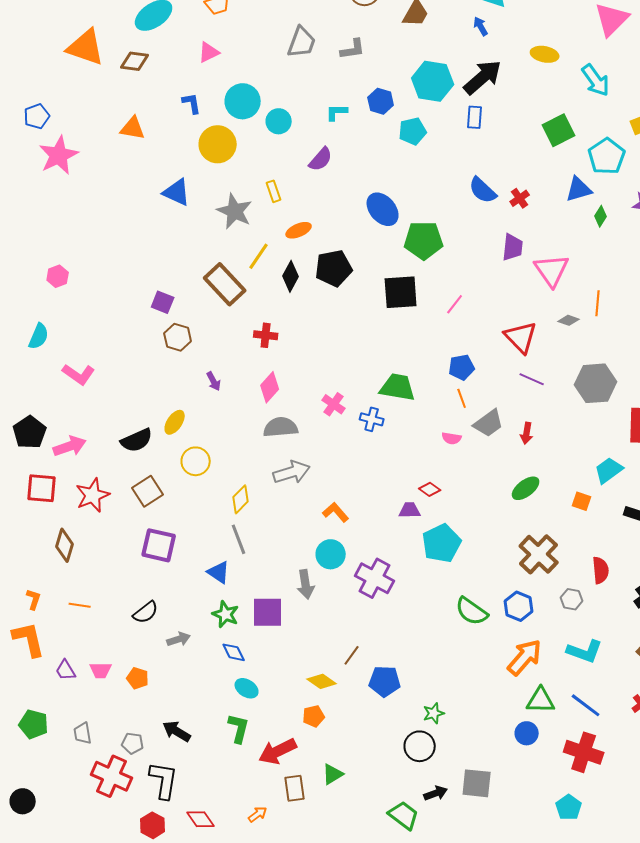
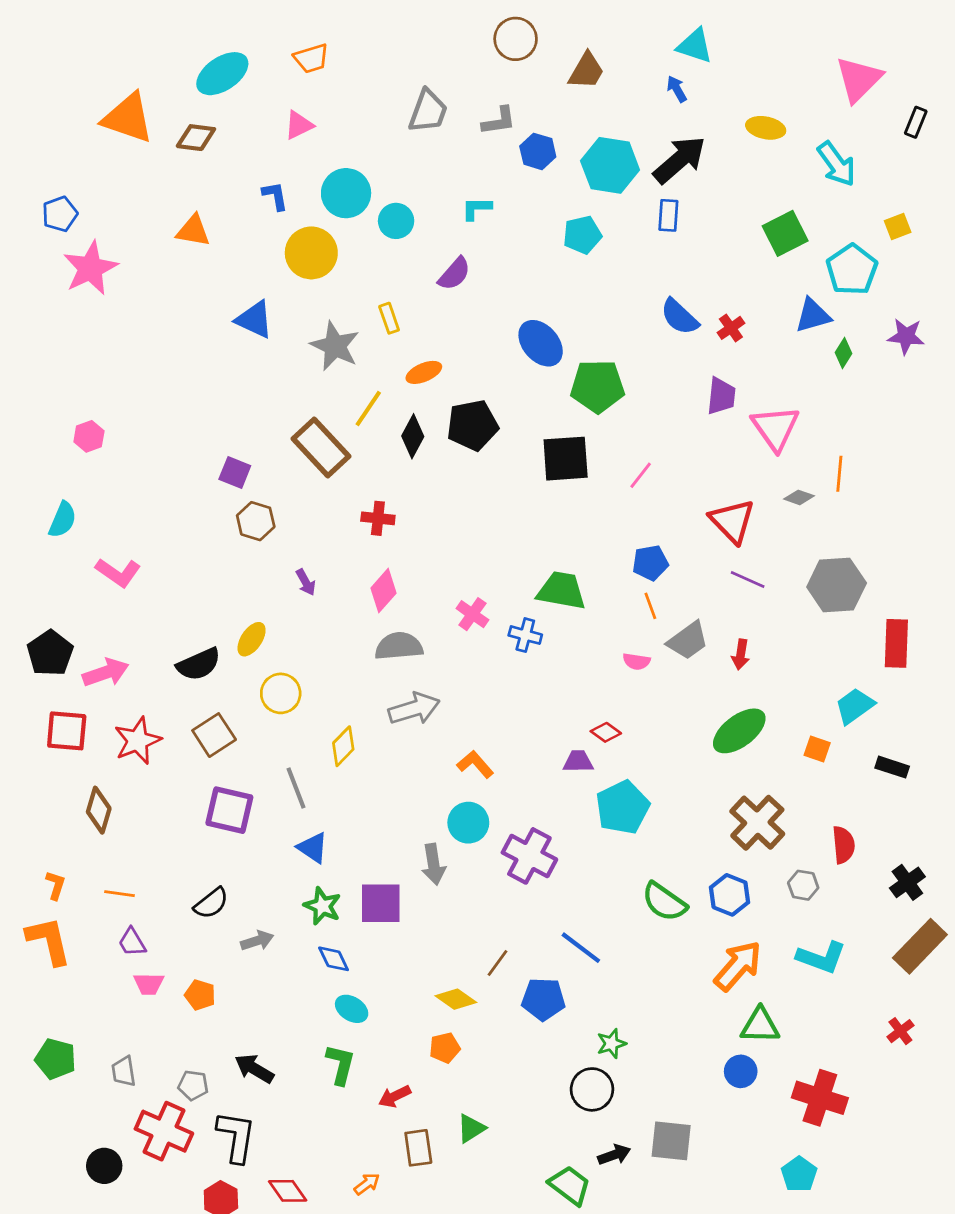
blue hexagon: (381, 101) -> (538, 151), moved
green ellipse: (526, 488) -> (739, 731), size x1.4
gray line: (239, 539) -> (296, 788), moved
purple trapezoid: (66, 670) -> (132, 942), moved
blue line: (586, 705) -> (581, 948), moved
red arrow: (278, 751) -> (395, 1096), size x0.6
black circle: (23, 801) -> (104, 1166), moved

